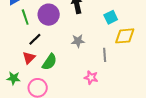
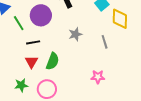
yellow diamond: (125, 36) -> (120, 19), turned -70
black line: (35, 39) -> (33, 42), turned 48
pink star: (91, 78) -> (98, 77), moved

